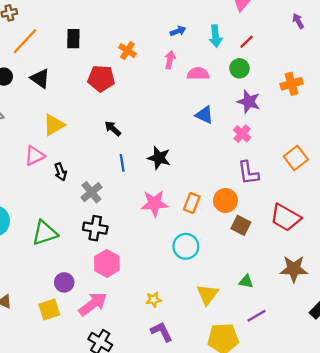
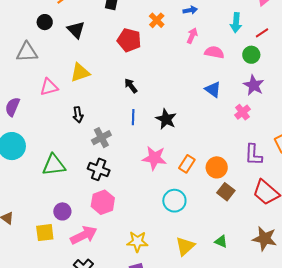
blue arrow: (178, 31) -> (190, 10), moved
pink triangle: (35, 156) -> (49, 87), moved
purple L-shape: (248, 173) -> (253, 155), moved
yellow star: (154, 300) -> (137, 242), size x1.5

